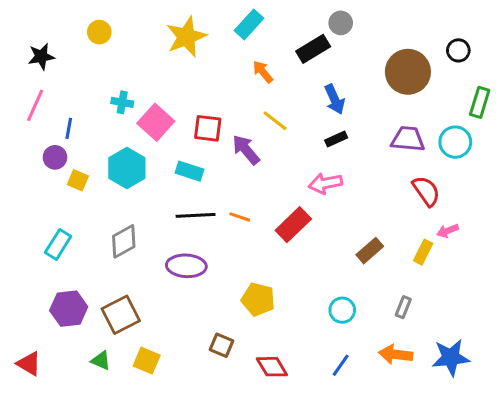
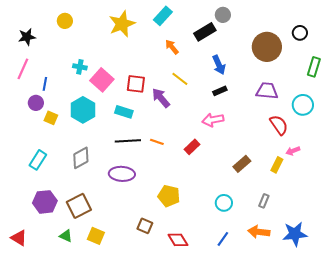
cyan circle: (455, 142) -> (303, 105), moved
red rectangle: (293, 225) -> (192, 147), size x0.7

